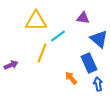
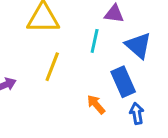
cyan line: (58, 36) -> (95, 41), moved, turned -42

